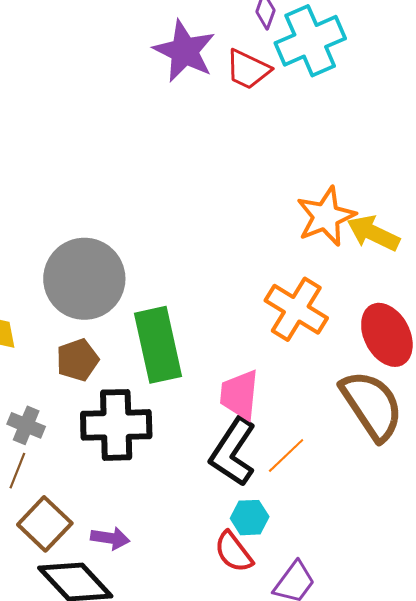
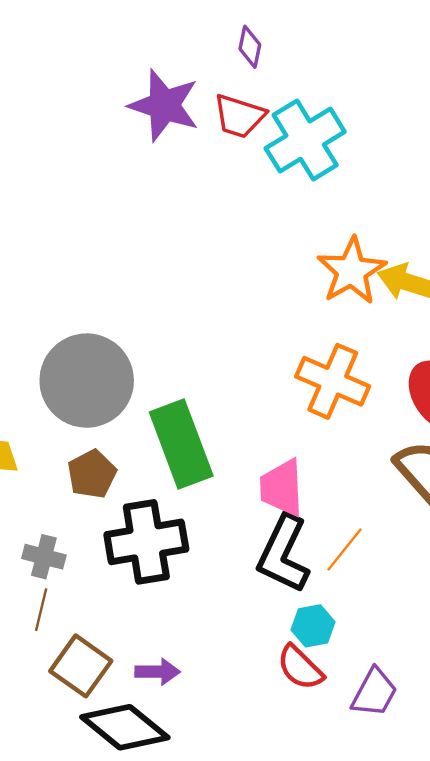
cyan cross: (310, 41) -> (305, 140), moved

